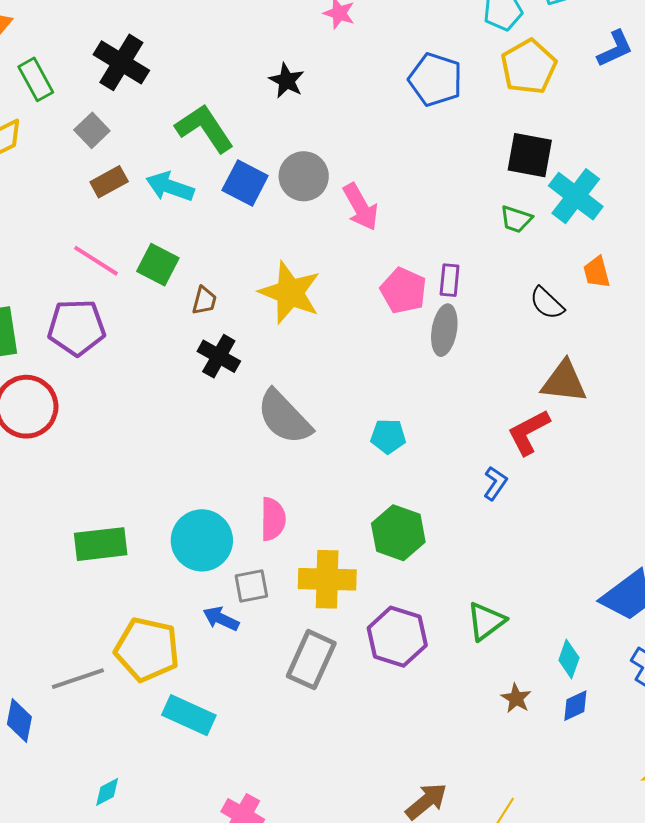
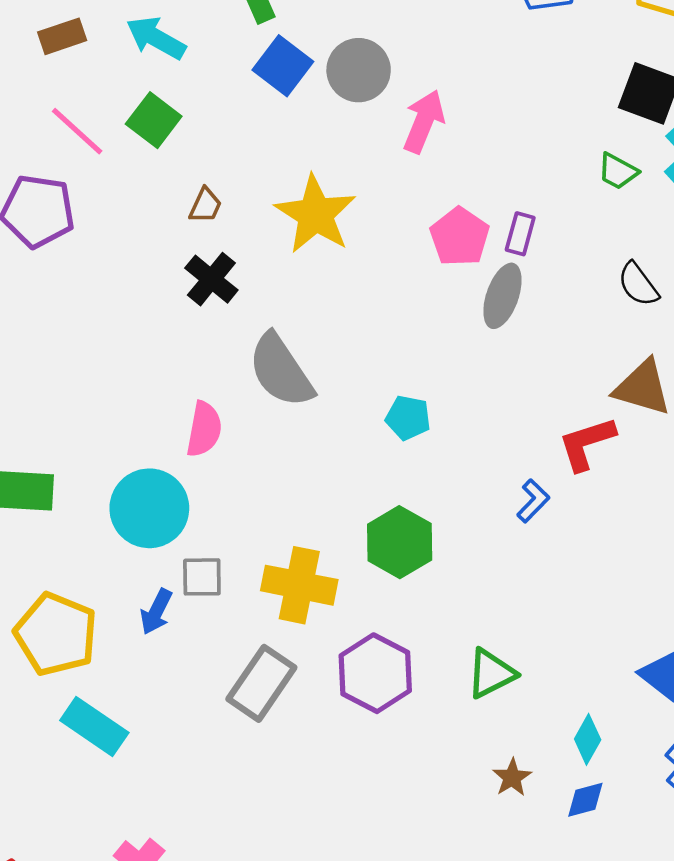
brown rectangle: (109, 182) -> (62, 36), moved
cyan arrow: (170, 187) -> (156, 38), moved
pink arrow: (361, 207) -> (424, 121), turned -138
green square: (158, 265) -> (154, 120), moved
pink semicircle: (273, 519) -> (204, 429), moved
blue arrow: (221, 619) -> (156, 612), turned -99

